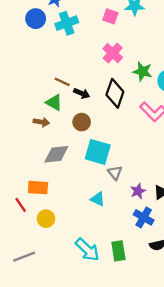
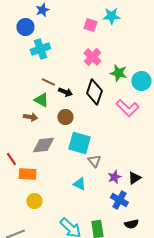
cyan cross: (67, 23) -> (40, 49), moved
red line: (21, 205) -> (11, 159), moved

